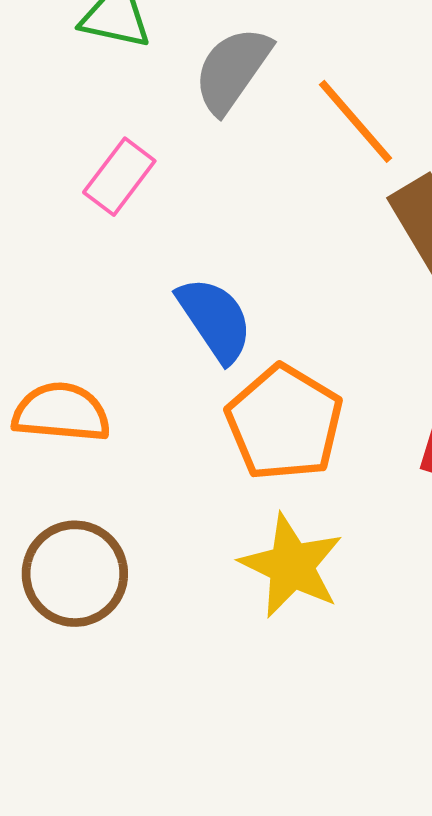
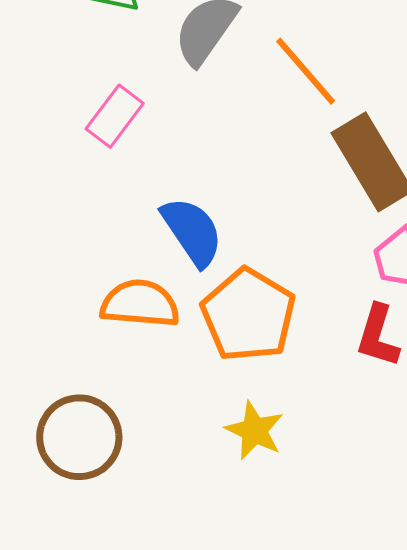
orange semicircle: (61, 412) -> (140, 304), moved
yellow star: (291, 566) -> (254, 431), size x0.7

